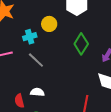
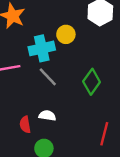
cyan cross: (30, 37) -> (42, 48), size x1.5
green diamond: (81, 44) -> (92, 82), moved

